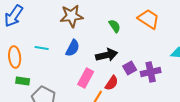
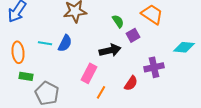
blue semicircle: (73, 48) -> (65, 43), moved
purple square: (130, 68) -> (133, 35), moved
red semicircle: (112, 83) -> (131, 83), moved

